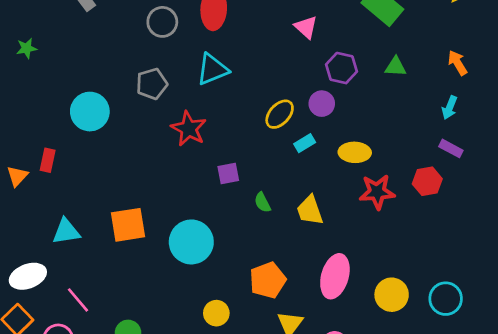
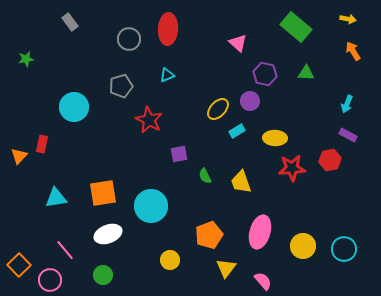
orange arrow: (457, 63) -> (353, 51), moved
cyan triangle: (212, 69) -> (167, 75), size x0.6
white ellipse: (28, 276) -> (108, 234), moved

